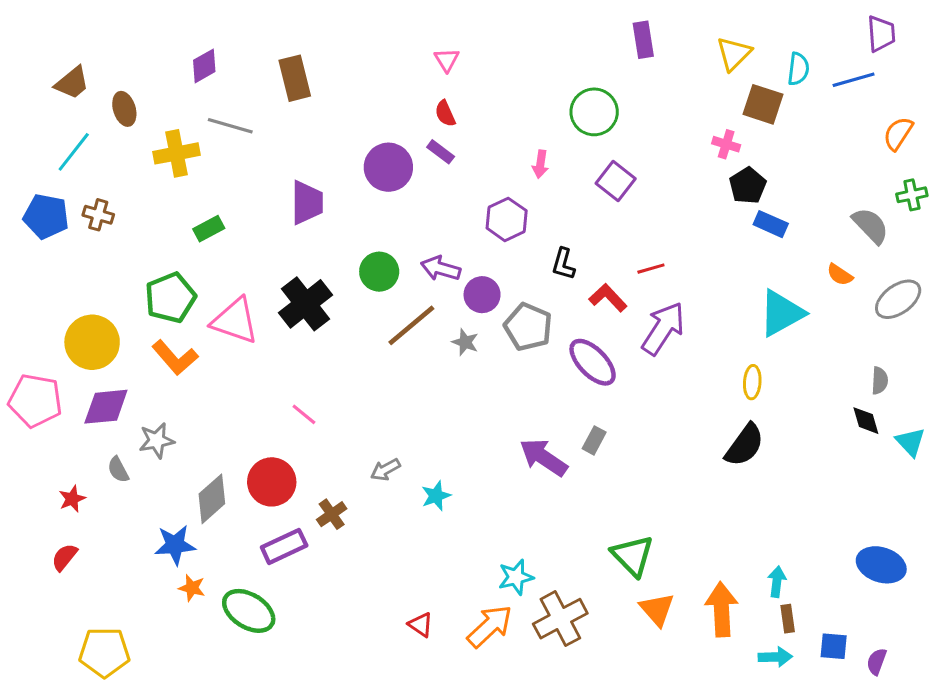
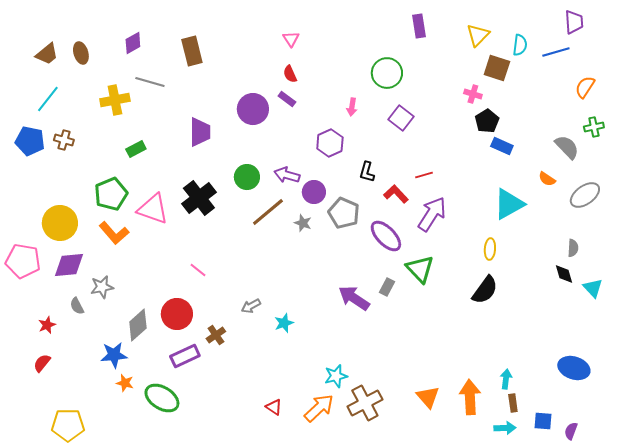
brown ellipse: (124, 109) -> (81, 53), moved
green triangle: (632, 556) -> (420, 269), moved

